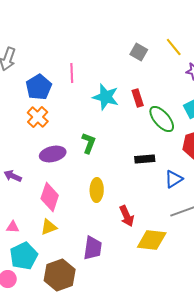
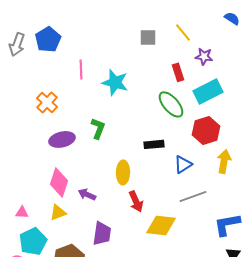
gray square: (139, 52) -> (148, 37), turned -30
pink line: (72, 73) -> (81, 69), moved
blue pentagon: (39, 87) -> (48, 39), moved
red rectangle: (138, 98) -> (178, 72), moved
purple arrow: (13, 176) -> (87, 194), moved
yellow ellipse: (97, 190) -> (123, 172), moved

